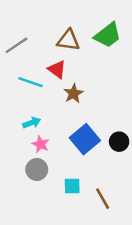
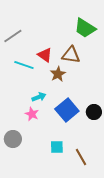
green trapezoid: (108, 35) -> (85, 28), turned 70
brown triangle: (68, 40) -> (71, 55), moved
cyan arrow: (32, 123) -> (39, 97), moved
gray circle: (37, 170) -> (13, 139), moved

